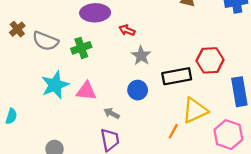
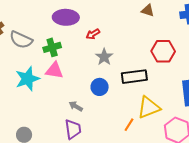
red arrow: (127, 30) -> (93, 34), turned -56
red hexagon: (210, 60) -> (163, 51), moved
pink triangle: (86, 91) -> (54, 70), moved

